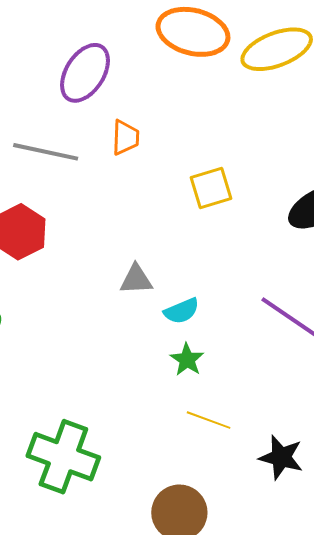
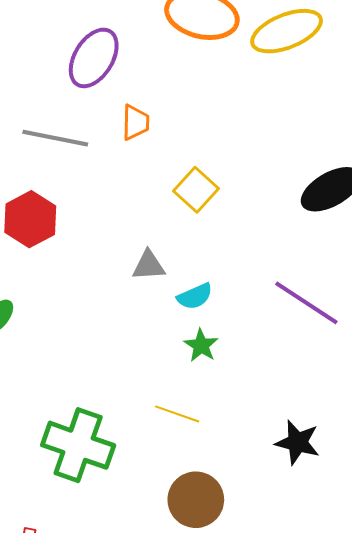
yellow square: (211, 188) -> (196, 190), moved, turned -30
yellow line: (209, 420) -> (177, 414), moved

